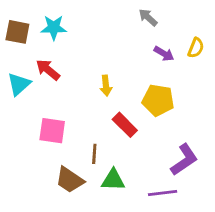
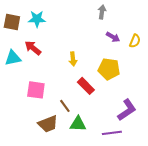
gray arrow: (148, 17) -> (102, 12), turned 56
yellow semicircle: (196, 48) -> (135, 41), moved
cyan triangle: (19, 84) -> (13, 58), turned 30
brown line: (94, 154) -> (65, 106), turned -40
brown trapezoid: (70, 180) -> (48, 124), turned -55

